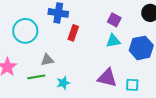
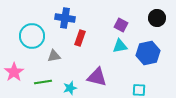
gray triangle: (47, 60) -> (54, 56), moved
purple triangle: (107, 78) -> (97, 77), moved

